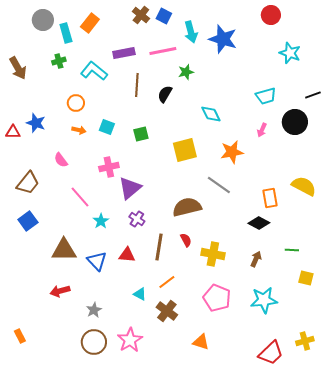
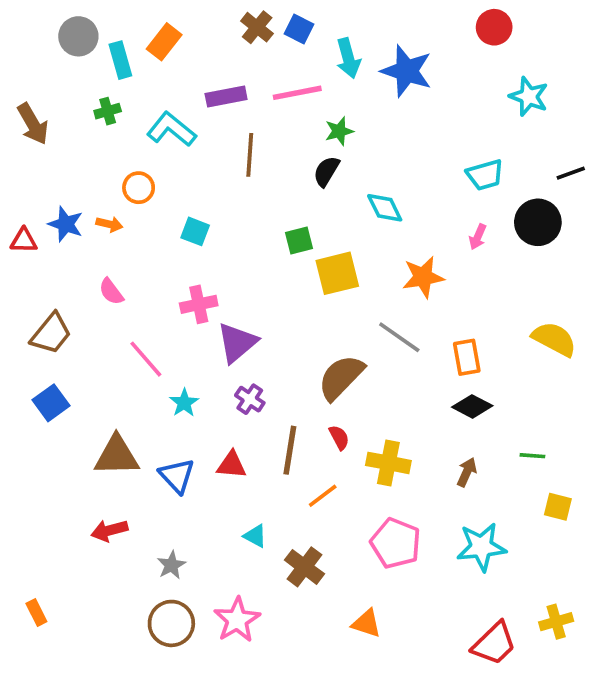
black semicircle: (165, 94) -> (326, 171), moved
orange arrow: (79, 130) -> (109, 224), moved
green square: (141, 134) -> (299, 241), moved
orange rectangle: (270, 198) -> (467, 357), moved
brown semicircle: (187, 207) -> (341, 377), turned -32
orange line: (167, 282) -> (323, 496), moved

